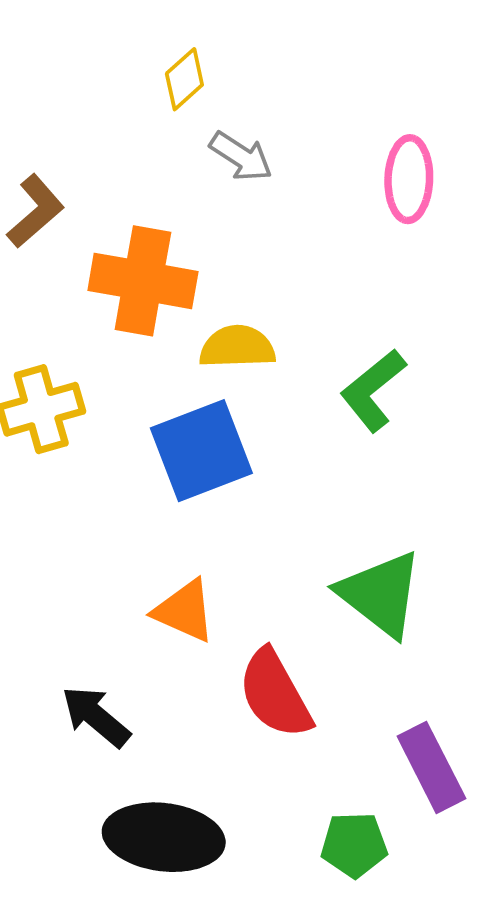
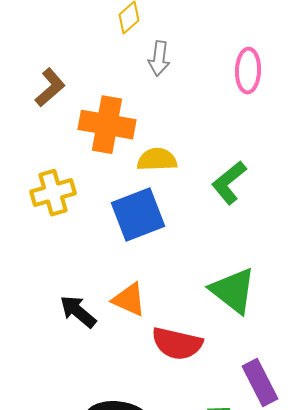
gray arrow: (241, 156) -> (159, 59), turned 64
red semicircle: (275, 694) -> (177, 344), turned -48
black arrow: (96, 716) -> (78, 312), moved

